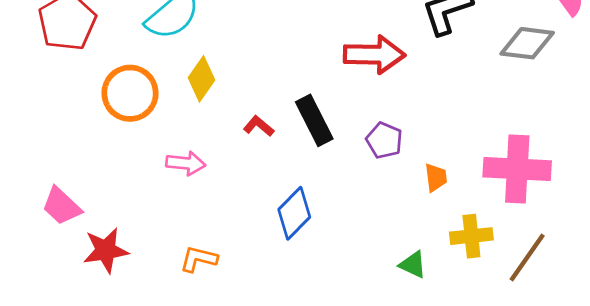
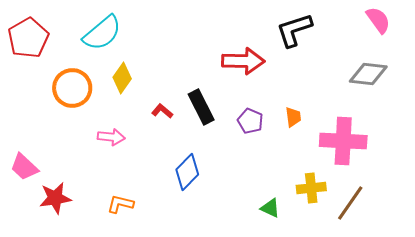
gray diamond: (527, 43) -> (368, 74), moved
orange trapezoid: (436, 178) -> (293, 117), moved

